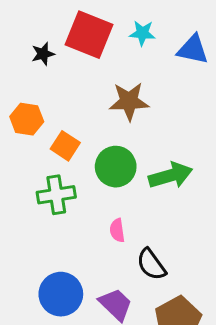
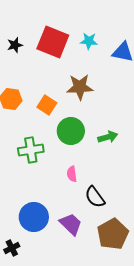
black star: (43, 54) -> (15, 45), moved
orange square: (65, 146) -> (47, 105), moved
green arrow: (171, 175) -> (108, 137), size x0.7

